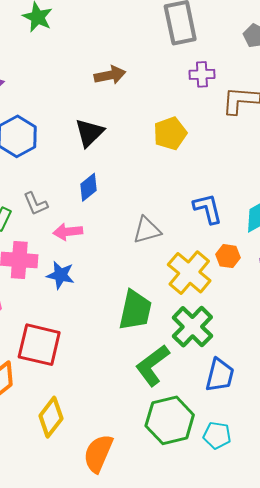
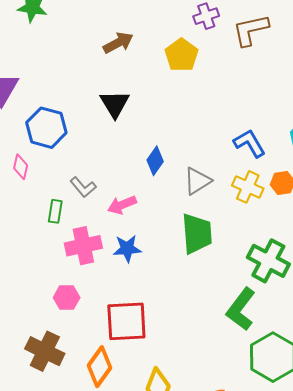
yellow pentagon: (170, 133) -> (181, 55), moved
blue diamond: (88, 187) -> (155, 161), moved
yellow cross: (189, 273) -> (248, 187), moved, size x0.7
green trapezoid: (135, 310) -> (197, 234), moved

